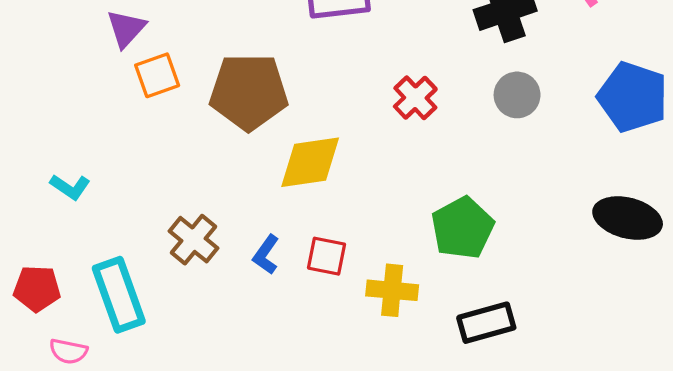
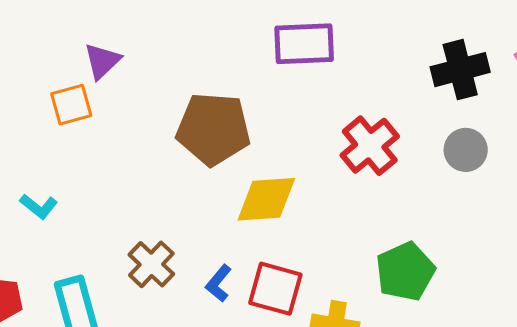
orange square: (157, 75) -> (71, 105), moved
red cross: (415, 98) -> (370, 146), size x1.4
red square: (326, 256) -> (275, 289), size x1.4

